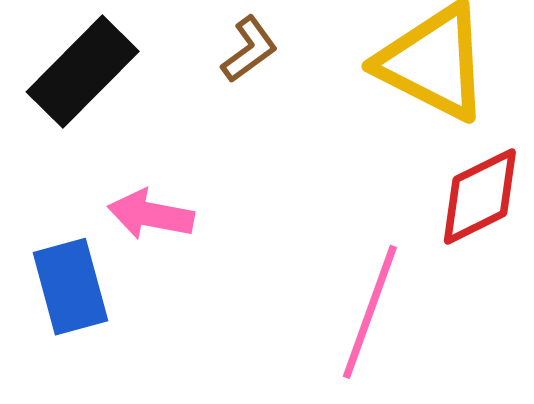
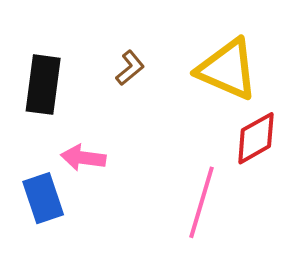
black rectangle: (83, 72) -> (43, 85), turned -34

